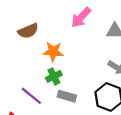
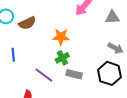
brown semicircle: (28, 31) -> (27, 23), moved

